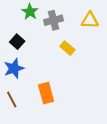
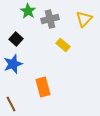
yellow triangle: (90, 20) -> (84, 19), turned -48
brown line: (12, 99) -> (11, 104), moved

